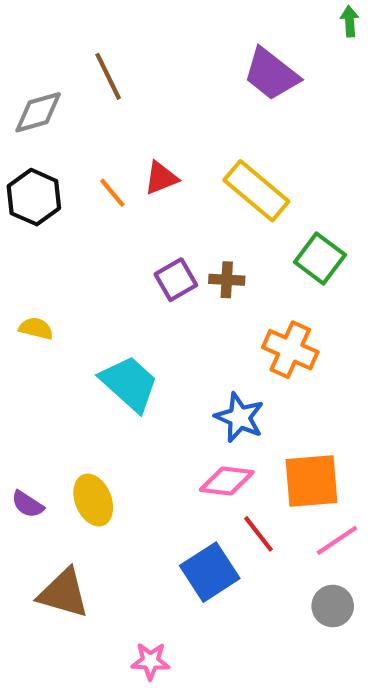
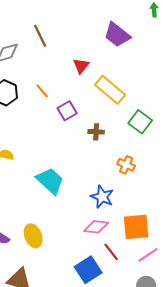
red triangle: (161, 178) -> (81, 66), moved, turned -30
purple square: (176, 280) -> (67, 111), moved
orange cross: (290, 350) -> (126, 165), size x0.7

